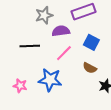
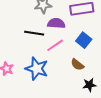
black line: (30, 46) -> (34, 33), moved

